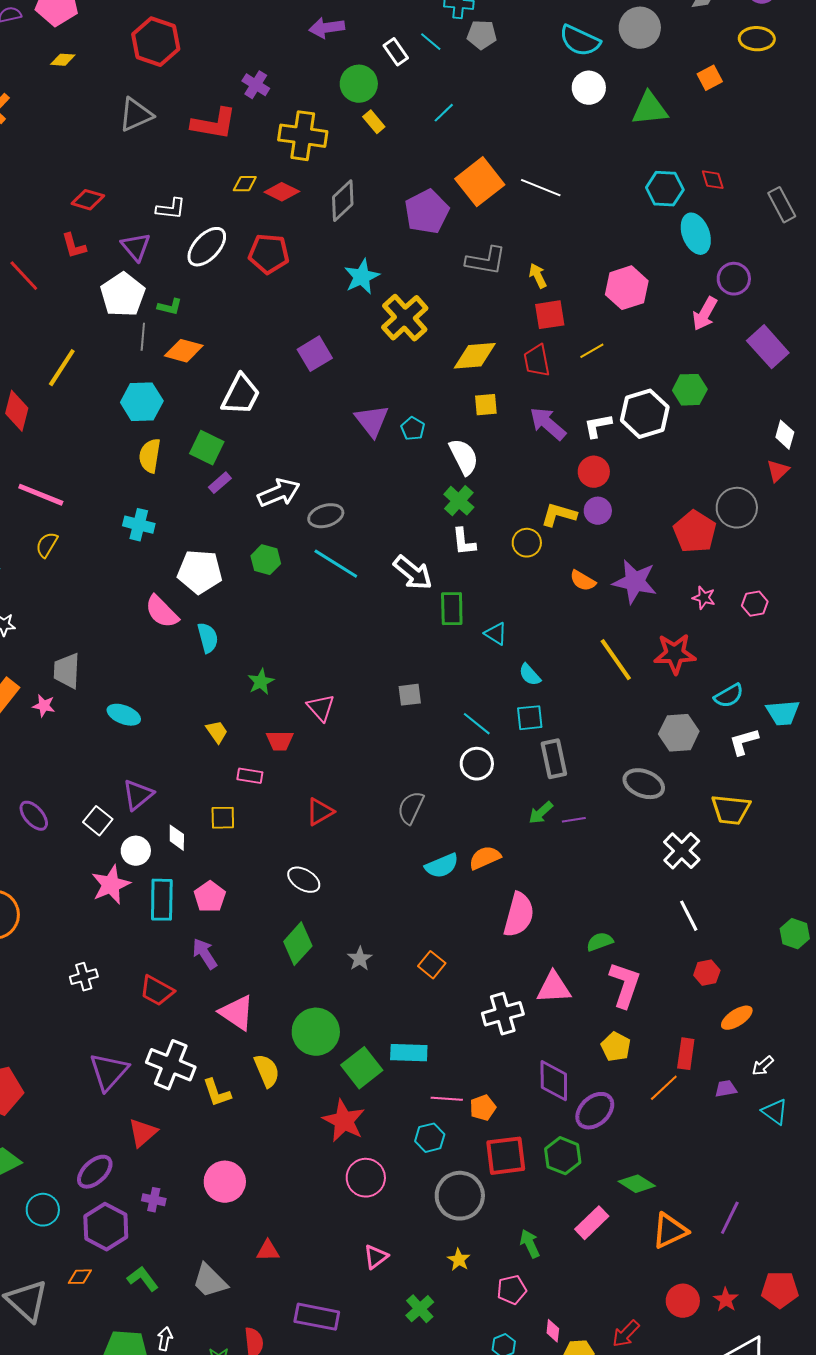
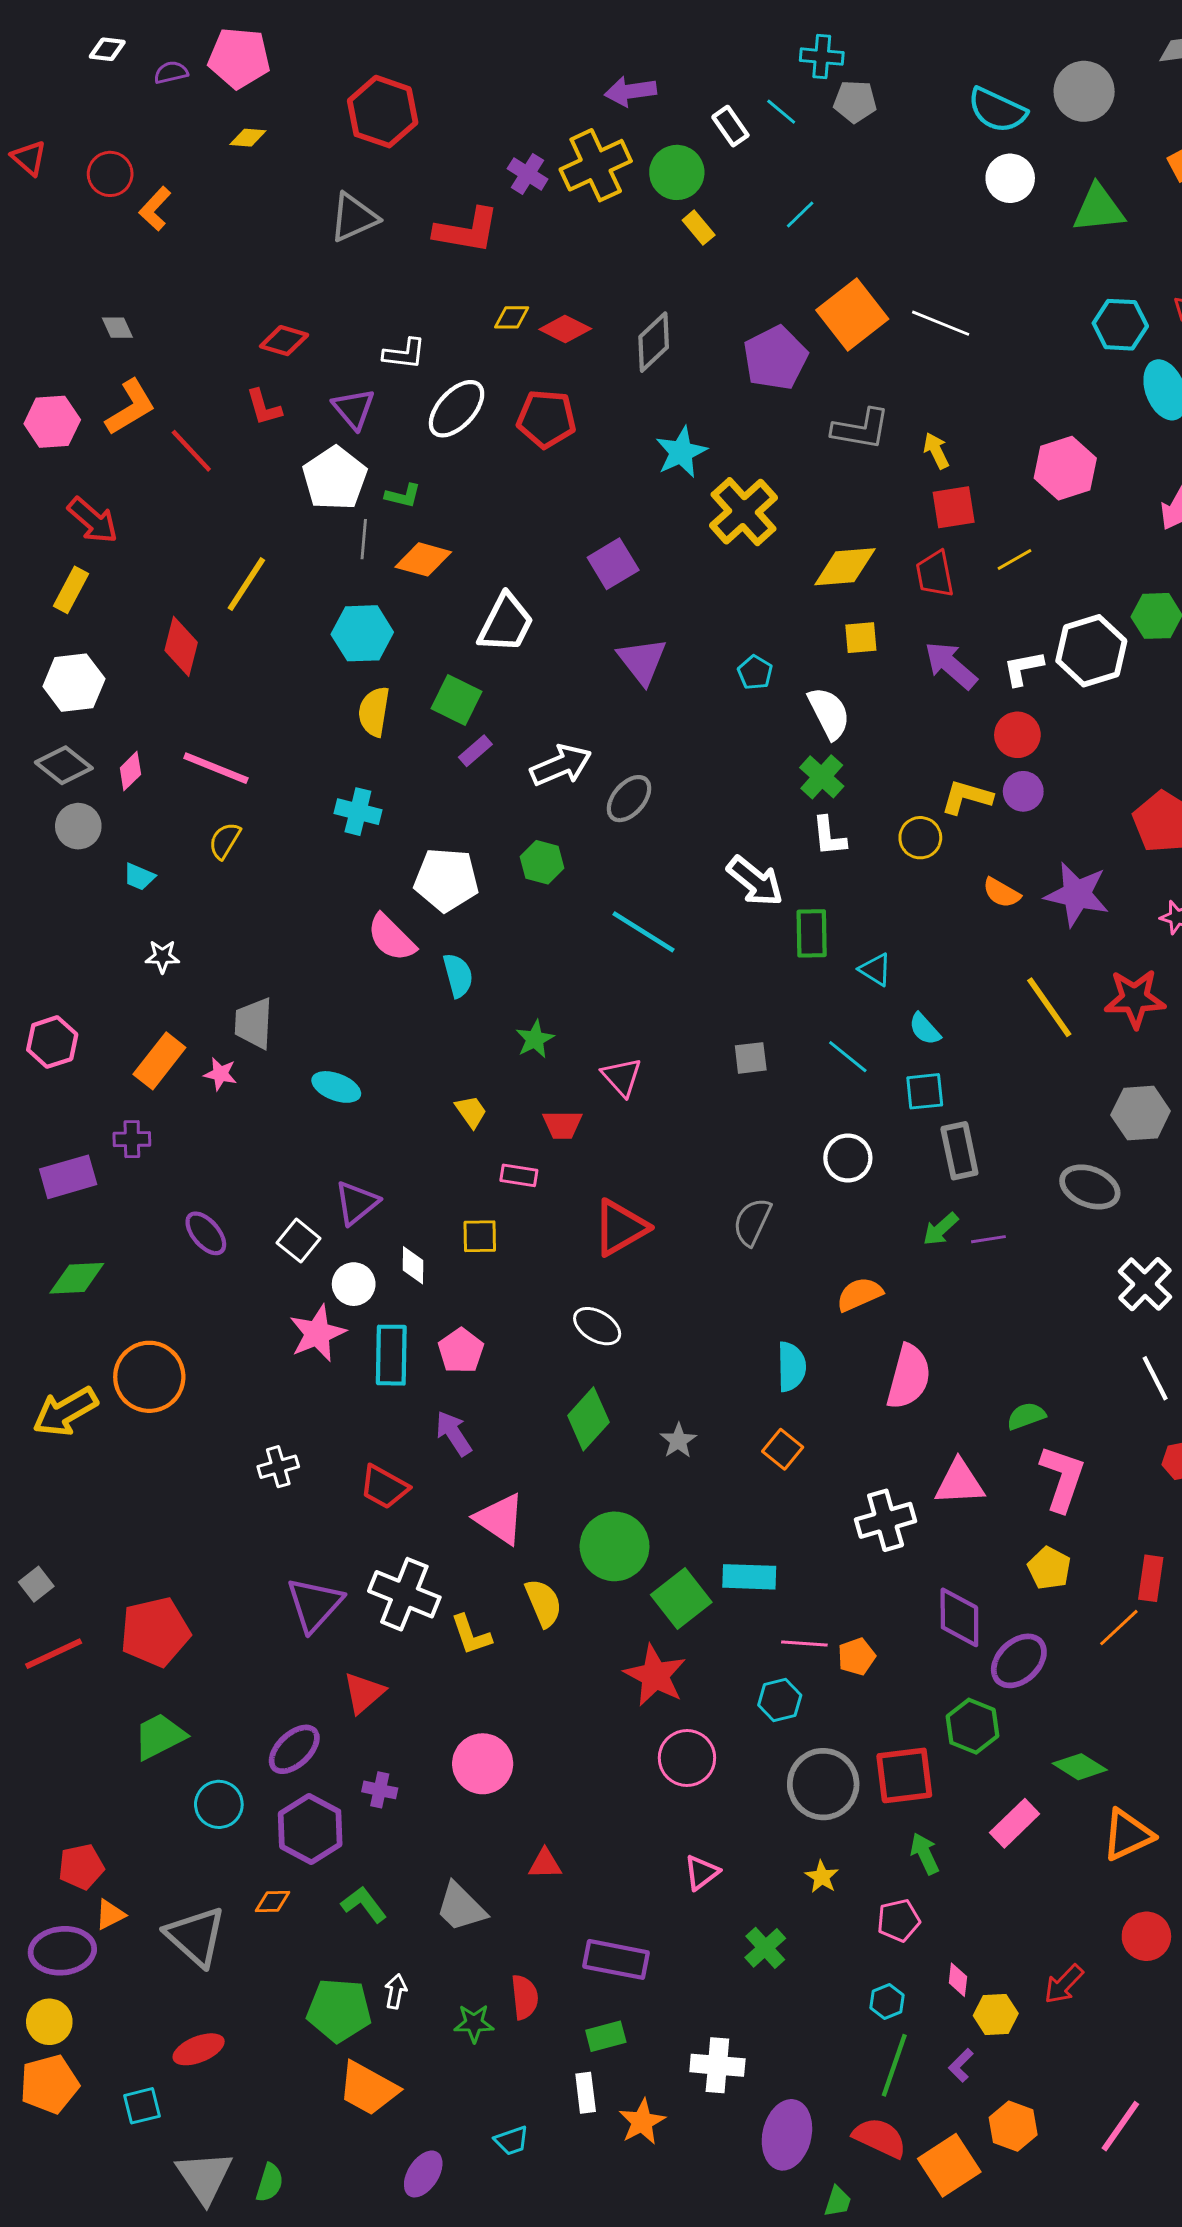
yellow cross: (303, 136) -> (596, 165), moved, turned -33
purple triangle: (372, 421) -> (642, 661), moved
gray ellipse: (326, 516) -> (629, 799), turned -32
cyan line: (336, 564) -> (643, 932), moved
cyan line: (477, 724) -> (848, 1057), moved
red triangle: (320, 812) -> (620, 1228), size x1.4
cyan semicircle: (442, 866) -> (791, 1367), moved, turned -68
red square: (506, 1156) -> (904, 1775), moved

